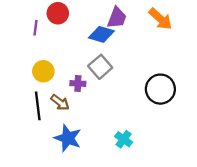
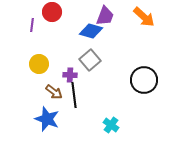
black line: (38, 106) -> (74, 95), moved
blue star: (68, 138) -> (47, 119), moved

